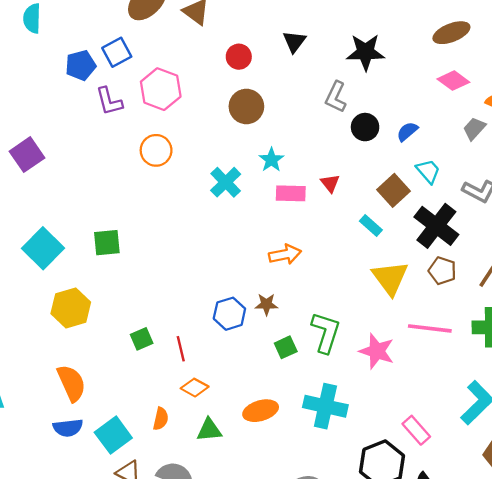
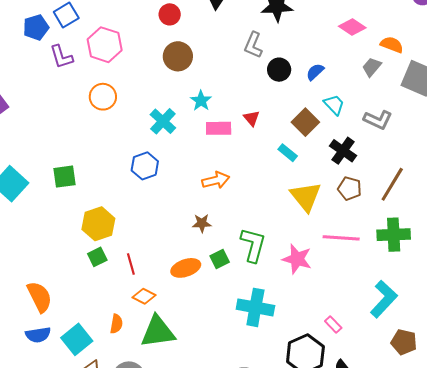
black cross: (436, 226) -> (343, 151), size x0.7
yellow hexagon: (71, 308) -> (98, 224), moved
blue hexagon: (229, 314) -> (145, 166), moved
orange ellipse: (261, 411) -> (186, 268), moved
green triangle: (209, 430) -> (158, 332), size x1.6
pink rectangle: (416, 430) -> (333, 325), size x0.7

